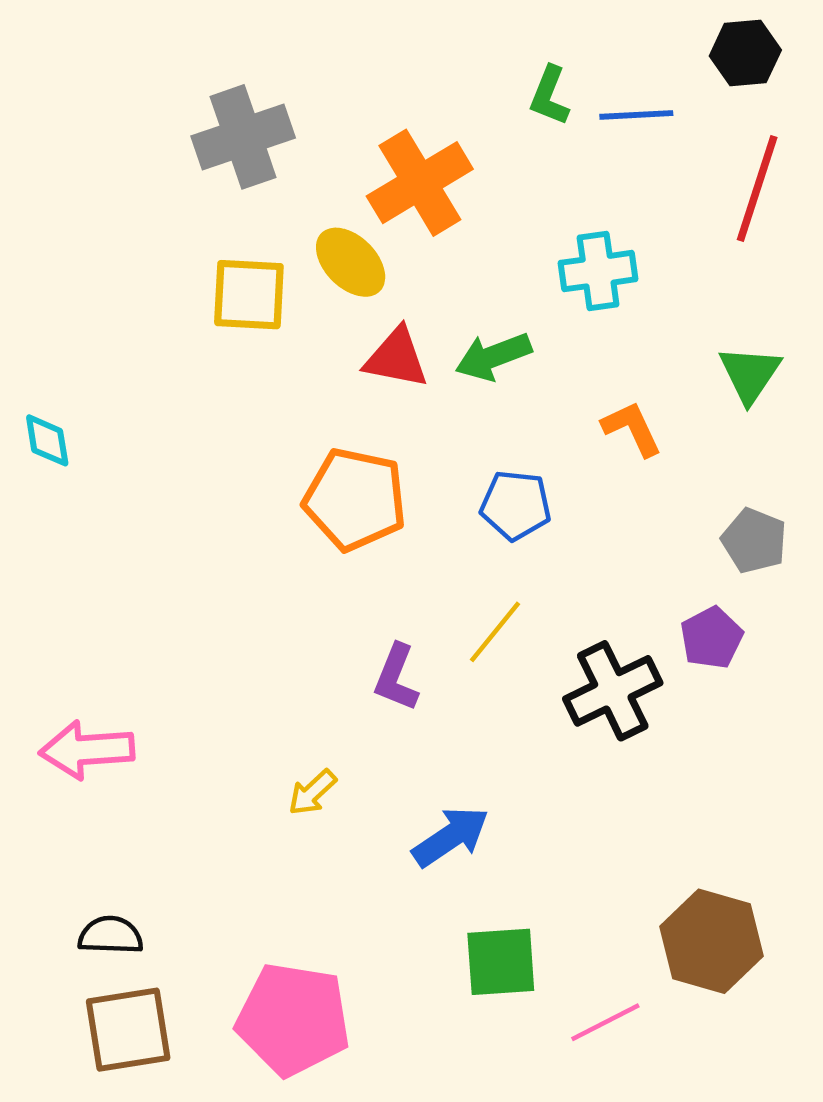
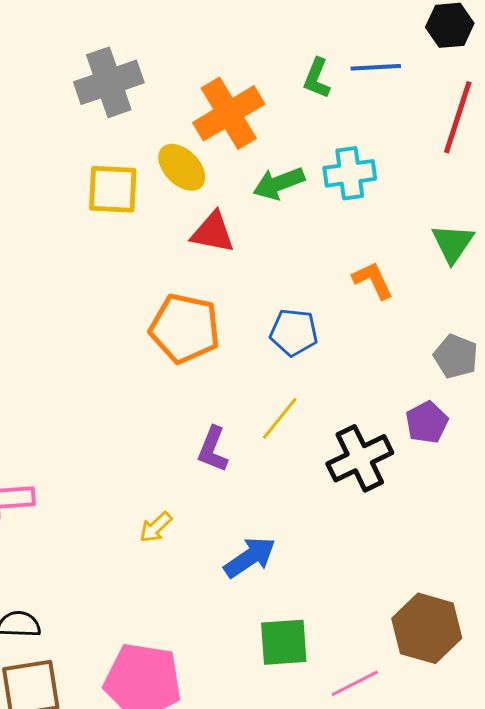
green L-shape: (549, 96) -> (317, 78), moved
green arrow: (493, 356) -> (279, 183), moved

